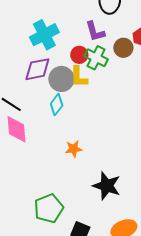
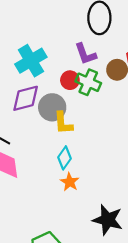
yellow L-shape: (79, 77) -> (63, 123), moved
cyan diamond: (57, 105) -> (65, 158), moved
orange star: (74, 149) -> (70, 182), turned -30

